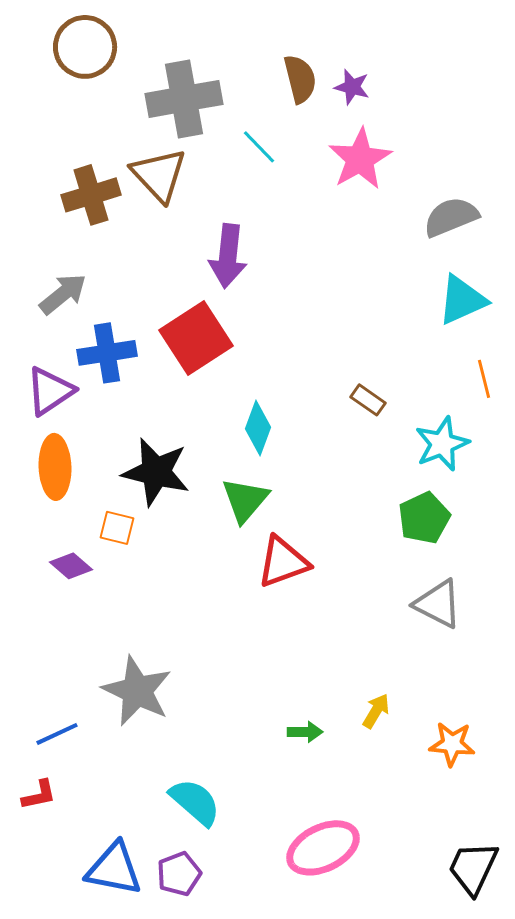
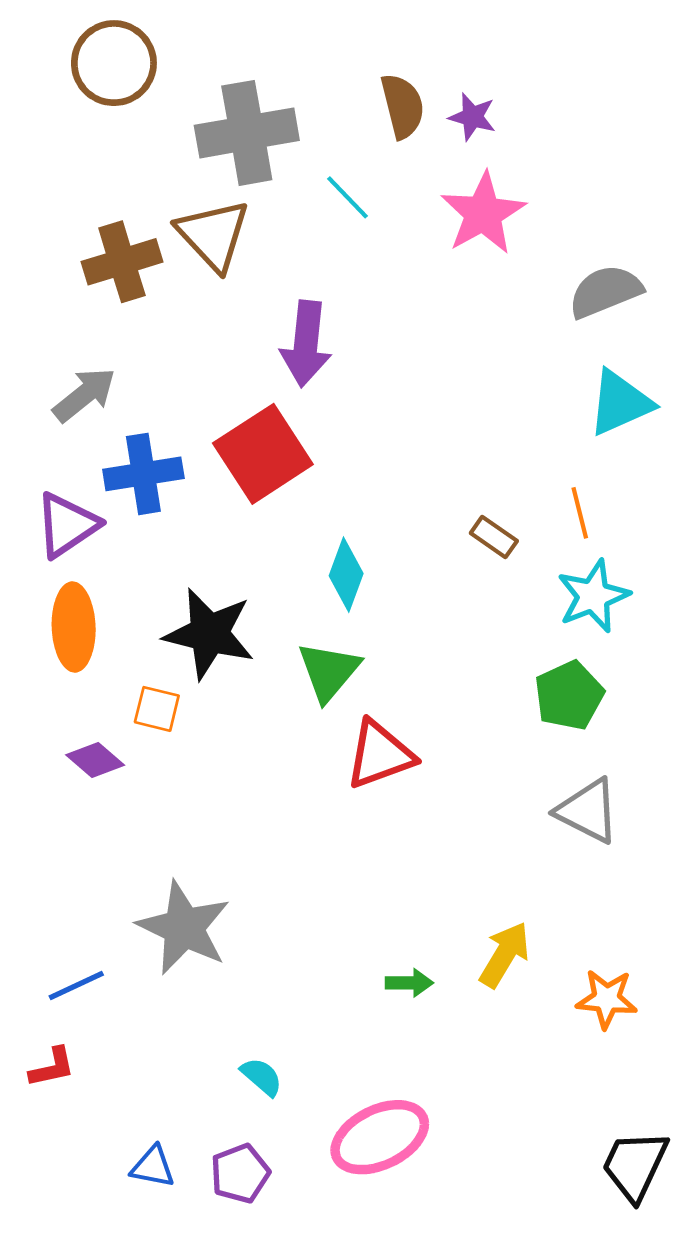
orange line: (484, 379) -> (580, 513), moved
yellow arrow: (376, 711) -> (505, 955), size x1.4
cyan semicircle: (195, 802) -> (262, 1077), size x0.6
pink ellipse: (323, 848) -> (380, 1137), moved
blue triangle: (114, 869) -> (153, 1167), size x0.6

